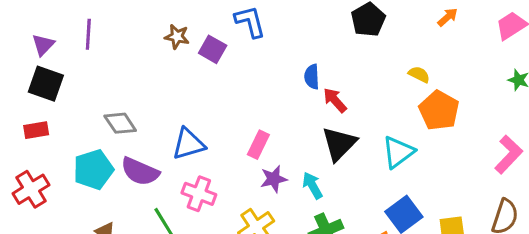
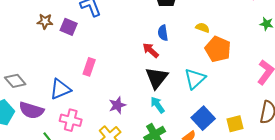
blue semicircle: (312, 77) -> (163, 33), moved
pink rectangle: (258, 145) -> (89, 67), moved
cyan arrow: (312, 185) -> (158, 105), moved

